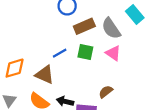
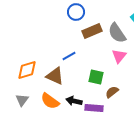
green square: (85, 52) -> (96, 77), moved
pink triangle: (113, 53) -> (119, 56), turned 35

